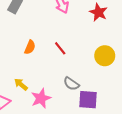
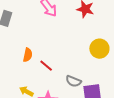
red line: (60, 48) -> (46, 66), moved

